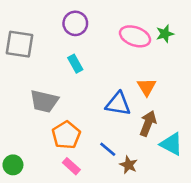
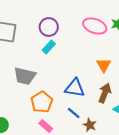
purple circle: (75, 23) -> (49, 27), moved
cyan rectangle: (75, 64) -> (49, 47), turned 72
blue triangle: (118, 104) -> (75, 88), moved

